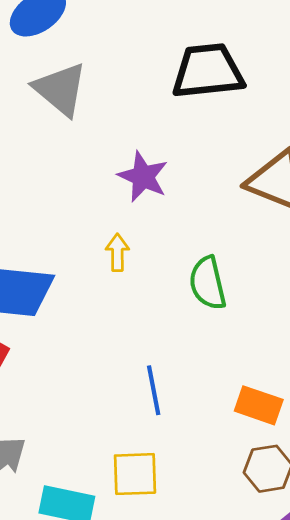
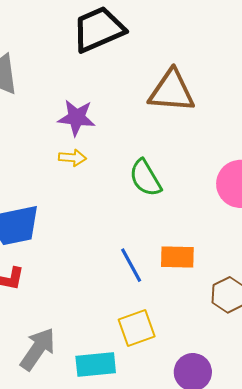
yellow arrow: (117, 252) -> (72, 158), moved, turned 112
orange rectangle: (259, 405) -> (177, 257), moved

